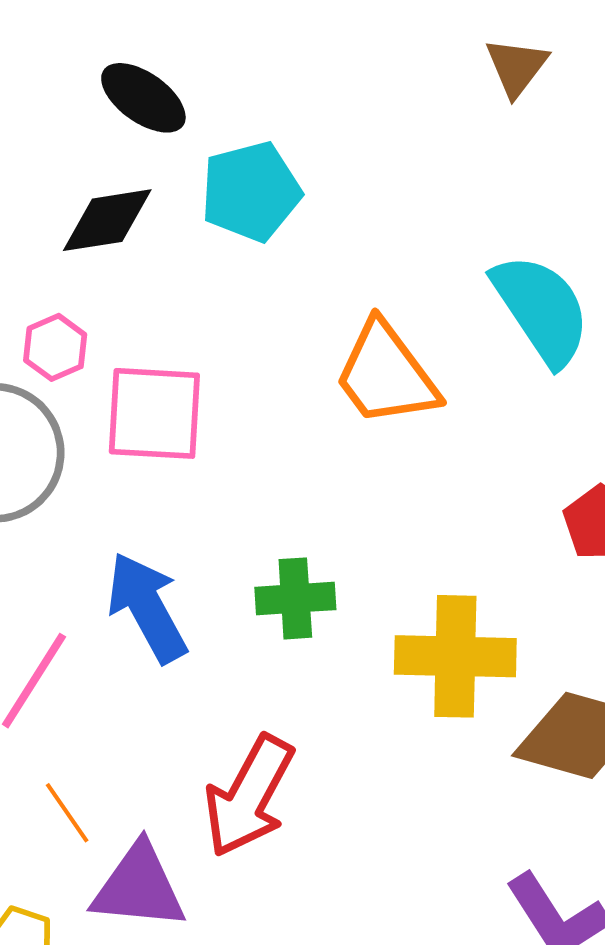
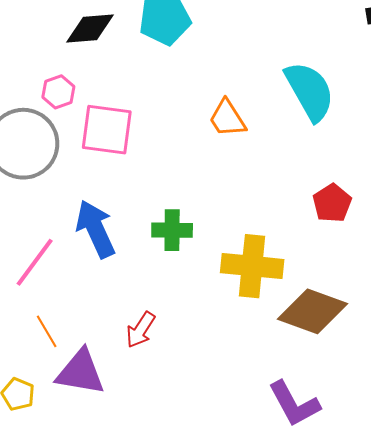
orange trapezoid: (386, 374) -> (227, 118), size x0.7
red arrow: (249, 796) -> (141, 330), size x0.6

